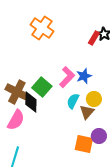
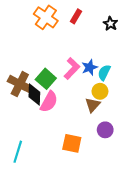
red rectangle: (94, 38) -> (76, 16), moved
cyan semicircle: (73, 101) -> (104, 73), moved
pink semicircle: (16, 120) -> (49, 102), moved
orange square: (84, 144) -> (72, 143), moved

